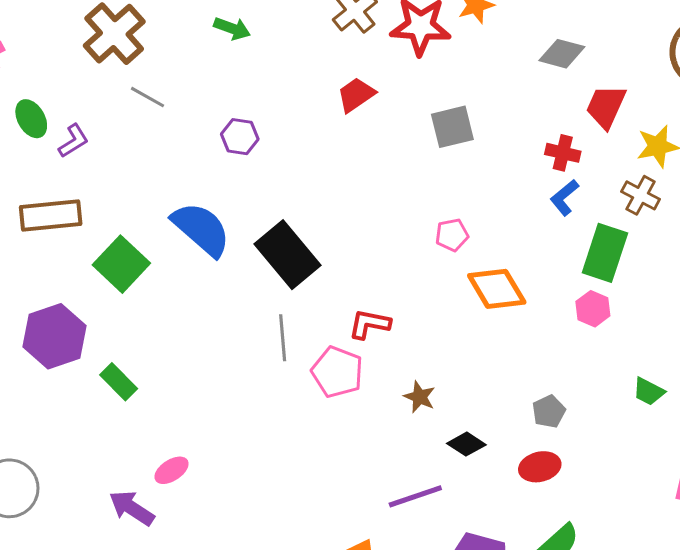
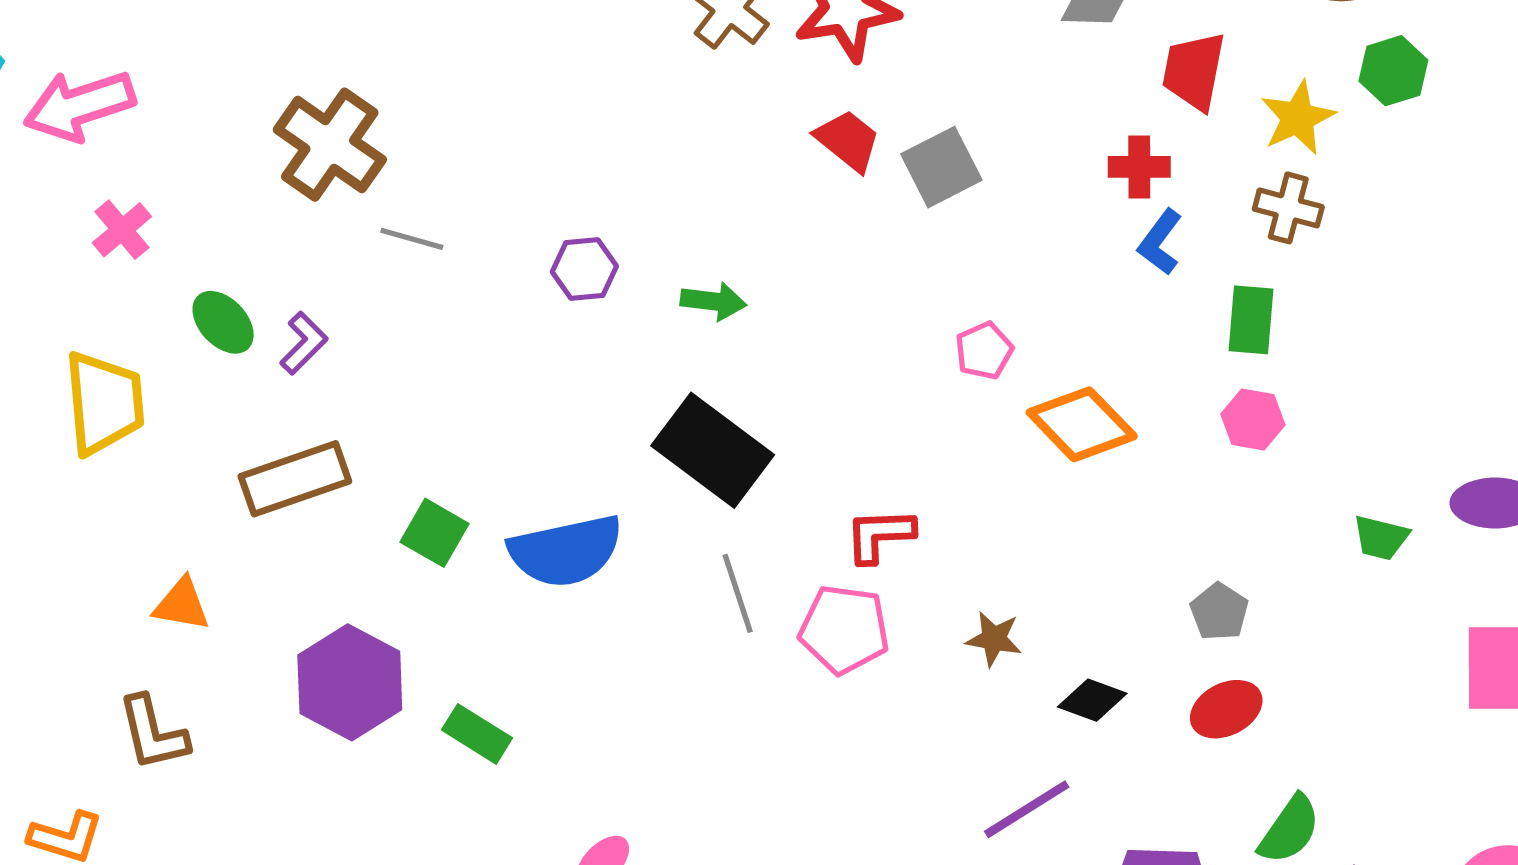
green arrow: (232, 28) -> (713, 301), moved
red trapezoid: (356, 95) -> (848, 140), moved, turned 87
blue semicircle: (201, 229) -> (566, 551), moved, turned 140
green rectangle: (605, 253) -> (1251, 320), size x0.7
green square: (121, 264) -> (435, 533), size x0.7

